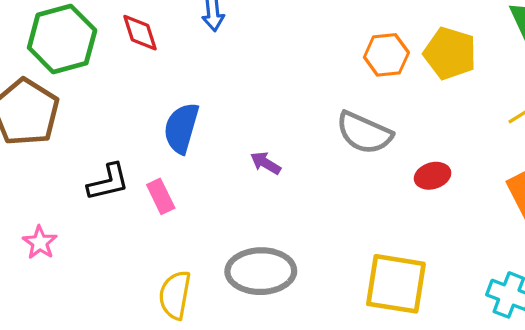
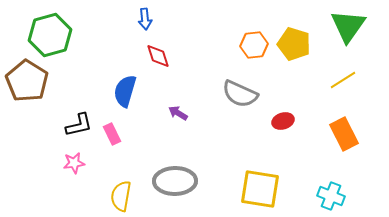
red diamond: (140, 33) -> (158, 56), moved
pink star: (40, 243) -> (74, 163), moved, turned 30

